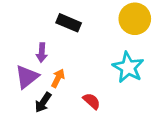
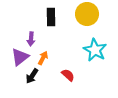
yellow circle: (135, 19) -> (87, 14), moved
black rectangle: (69, 23) -> (51, 17), turned 66

